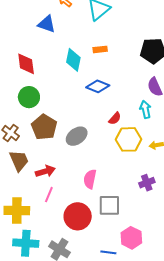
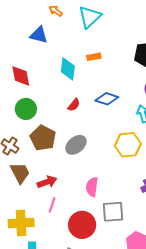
blue diamond: (98, 86) -> (107, 99), moved
red semicircle: (115, 119) -> (74, 105), moved

